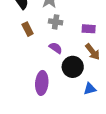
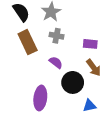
brown rectangle: (28, 29) -> (28, 42), size x1.6

